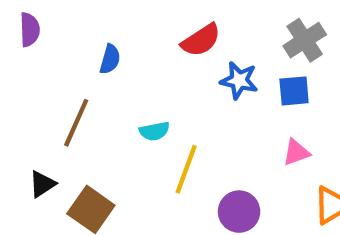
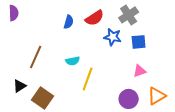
gray cross: (305, 40) -> (129, 15), moved
blue semicircle: (110, 59) -> (69, 22), moved
purple circle: (239, 212) -> (129, 99), moved

